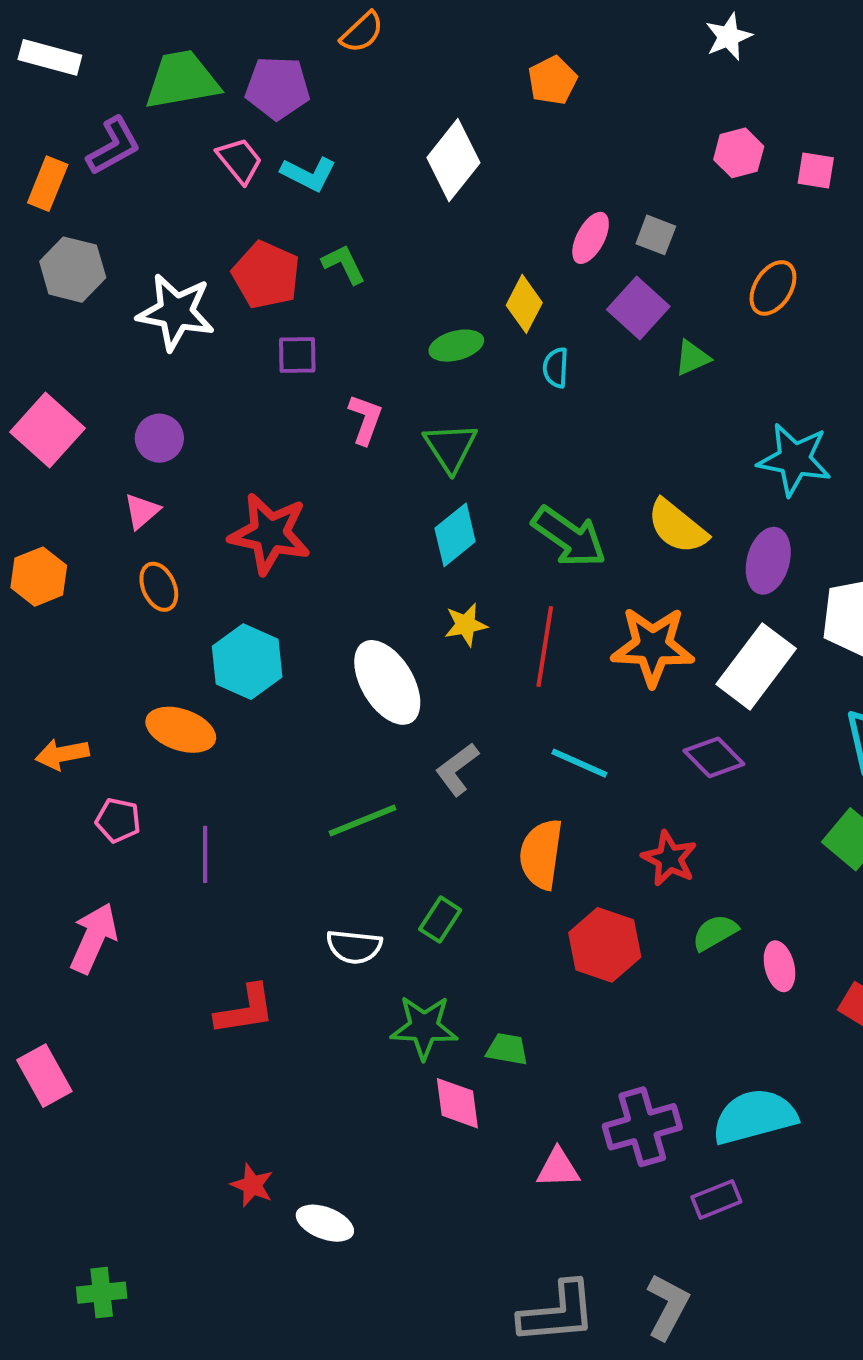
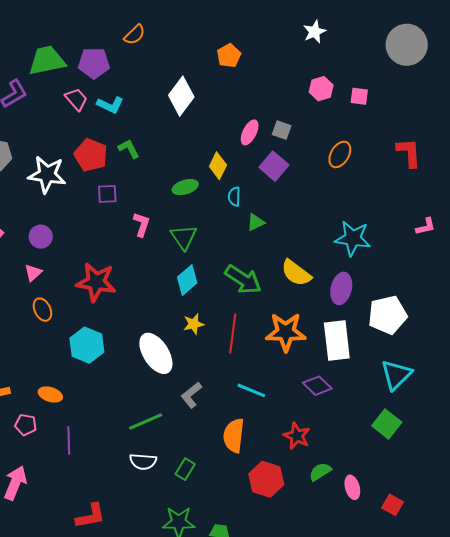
green triangle: (692, 358) -> (256, 222), moved
white rectangle: (756, 666) -> (337, 340), turned -42
orange ellipse: (181, 730) -> (50, 394), moved, size x0.7
white semicircle: (354, 947) -> (143, 462), moved

